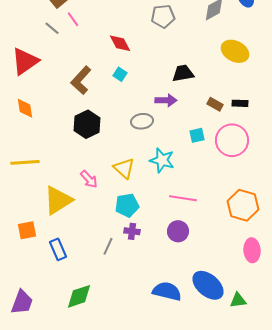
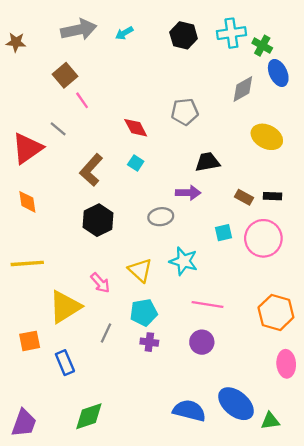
gray pentagon: (163, 16) -> (185, 112), moved
gray line: (52, 28) -> (58, 129), moved
gray line: (108, 246) -> (106, 333), moved

